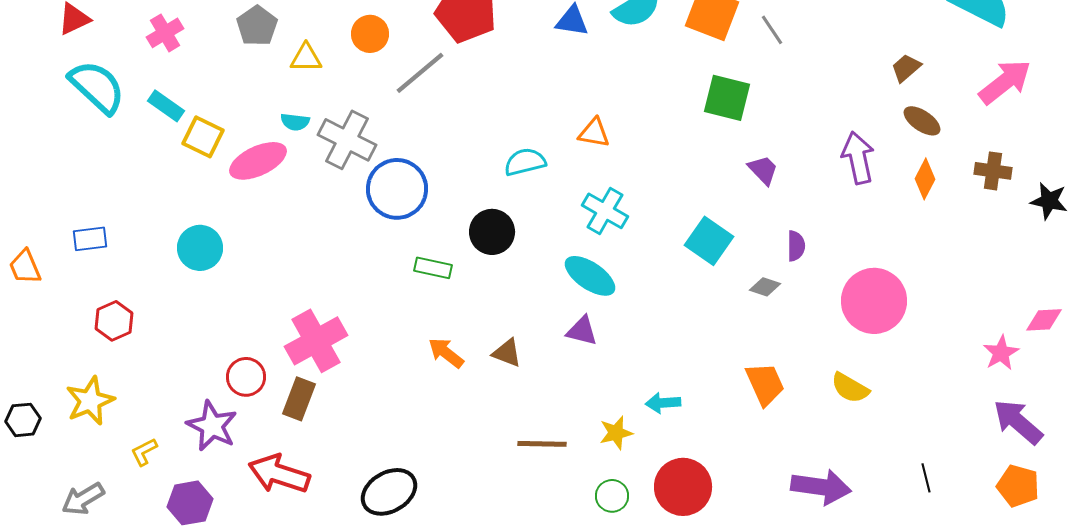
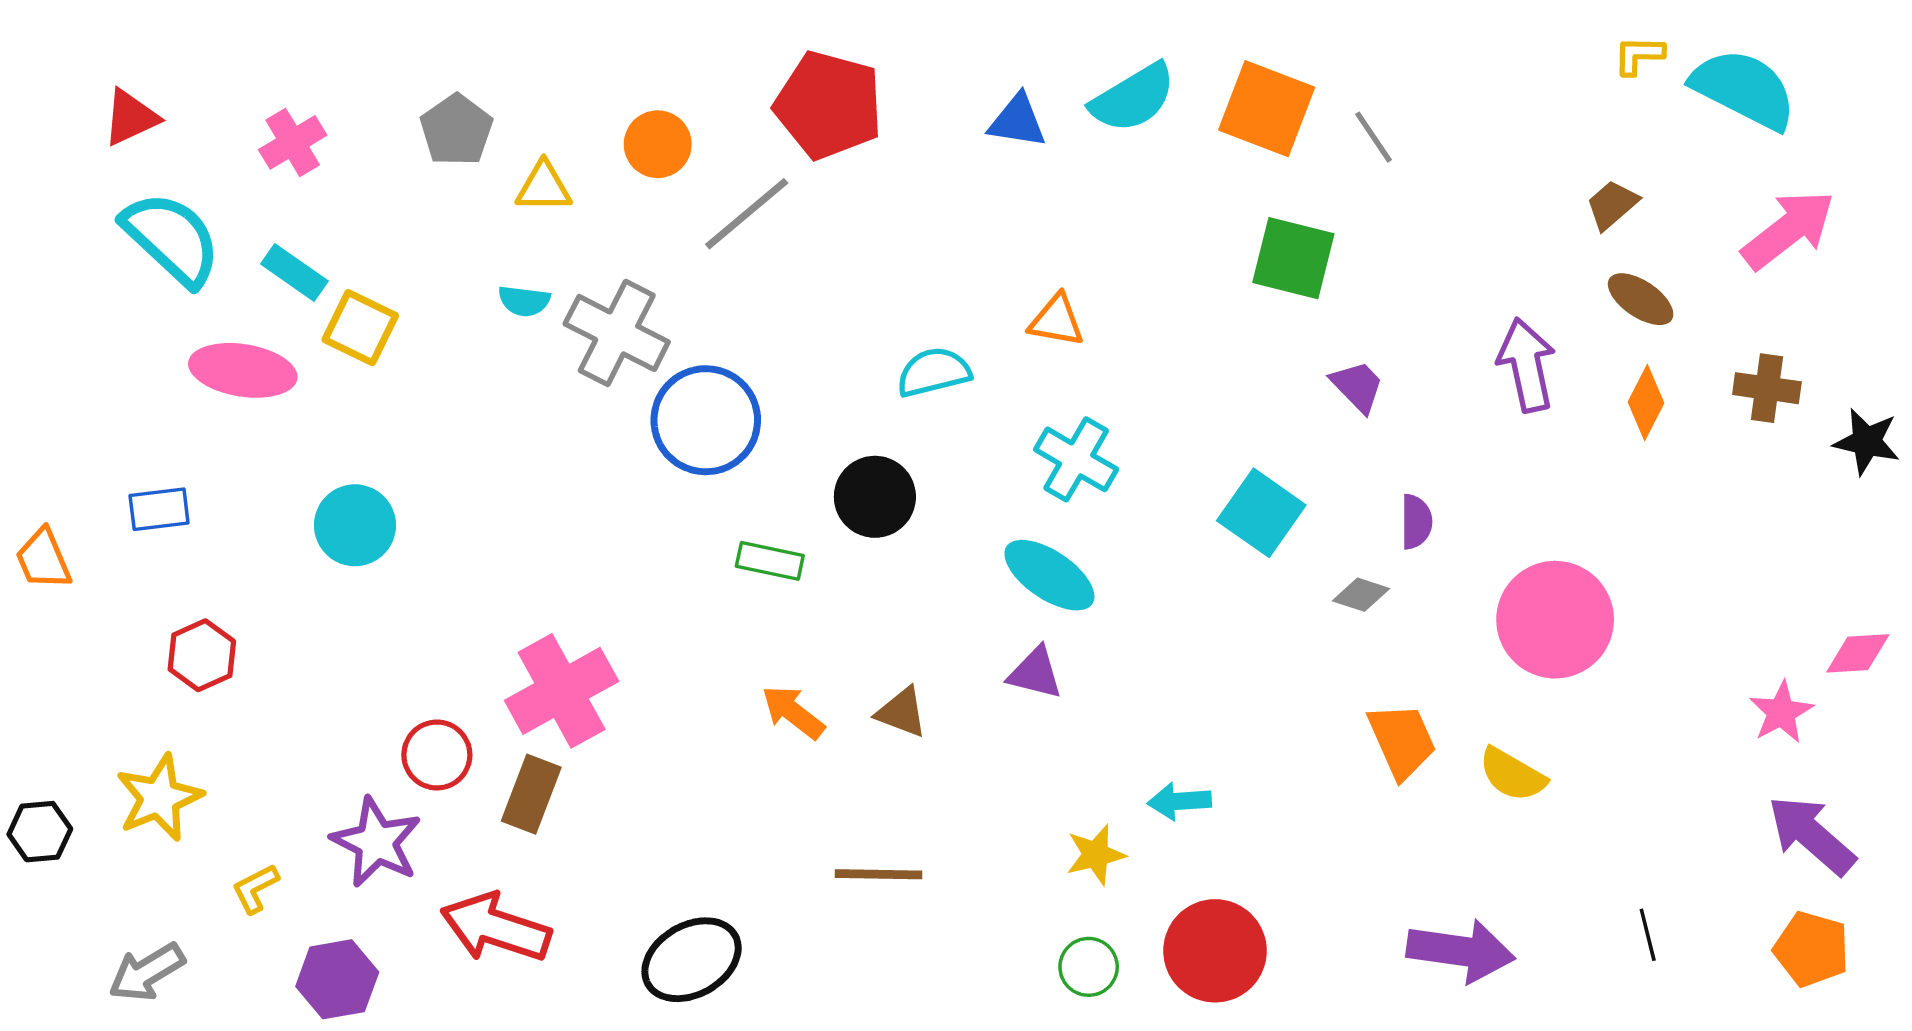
pink ellipse: (258, 161) -> (243, 370), moved, turned 34
orange trapezoid: (765, 384) -> (1402, 741), moved
brown line: (542, 444) -> (878, 874), moved

